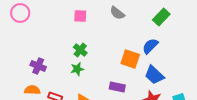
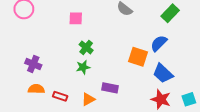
pink square: (80, 16) -> (76, 18), moved
purple cross: (38, 66) -> (33, 64), moved
purple rectangle: (117, 87) -> (110, 88), moved

